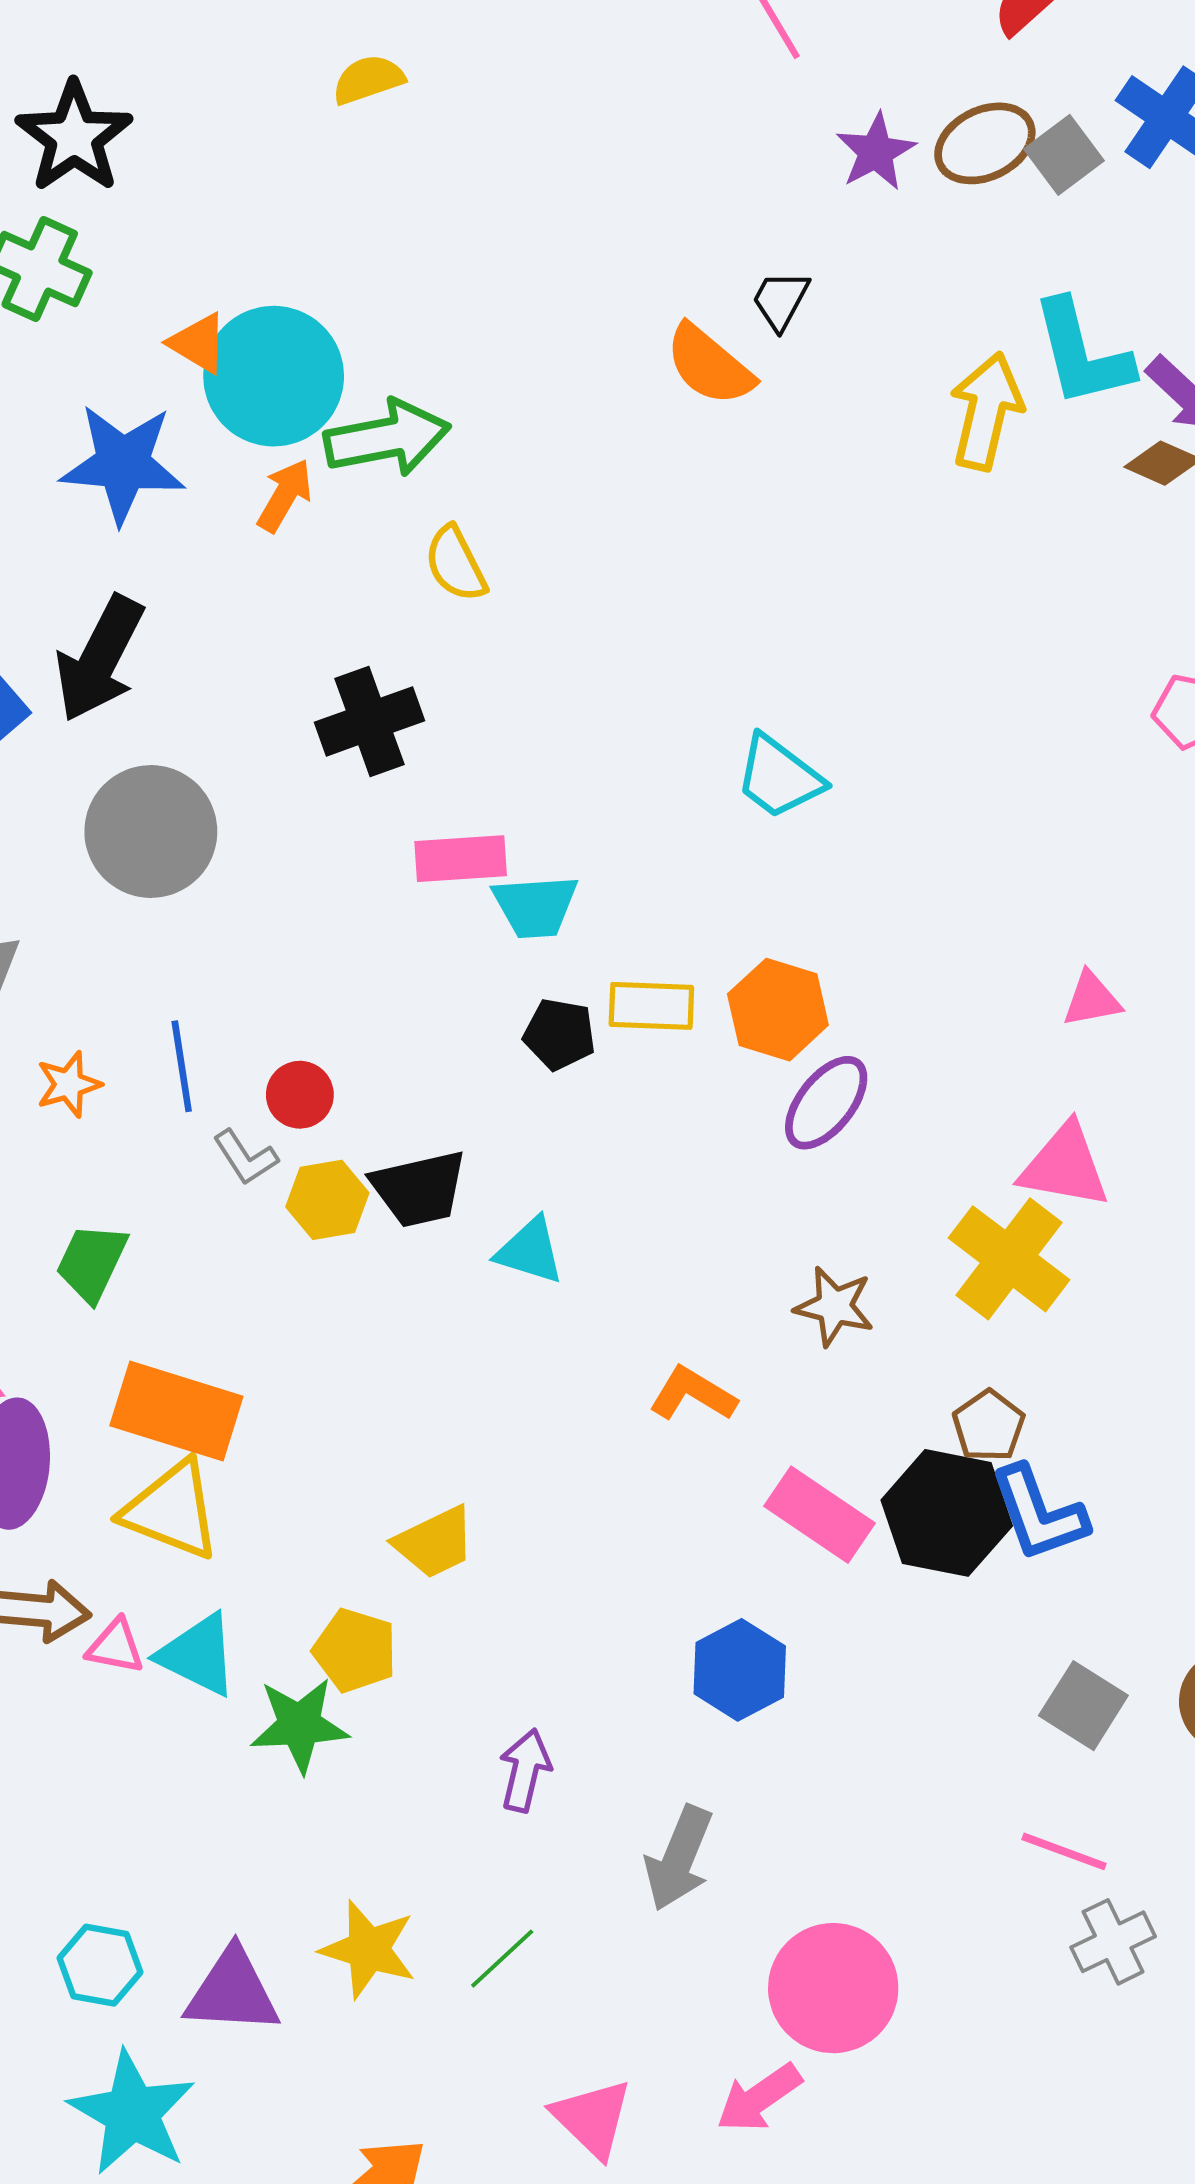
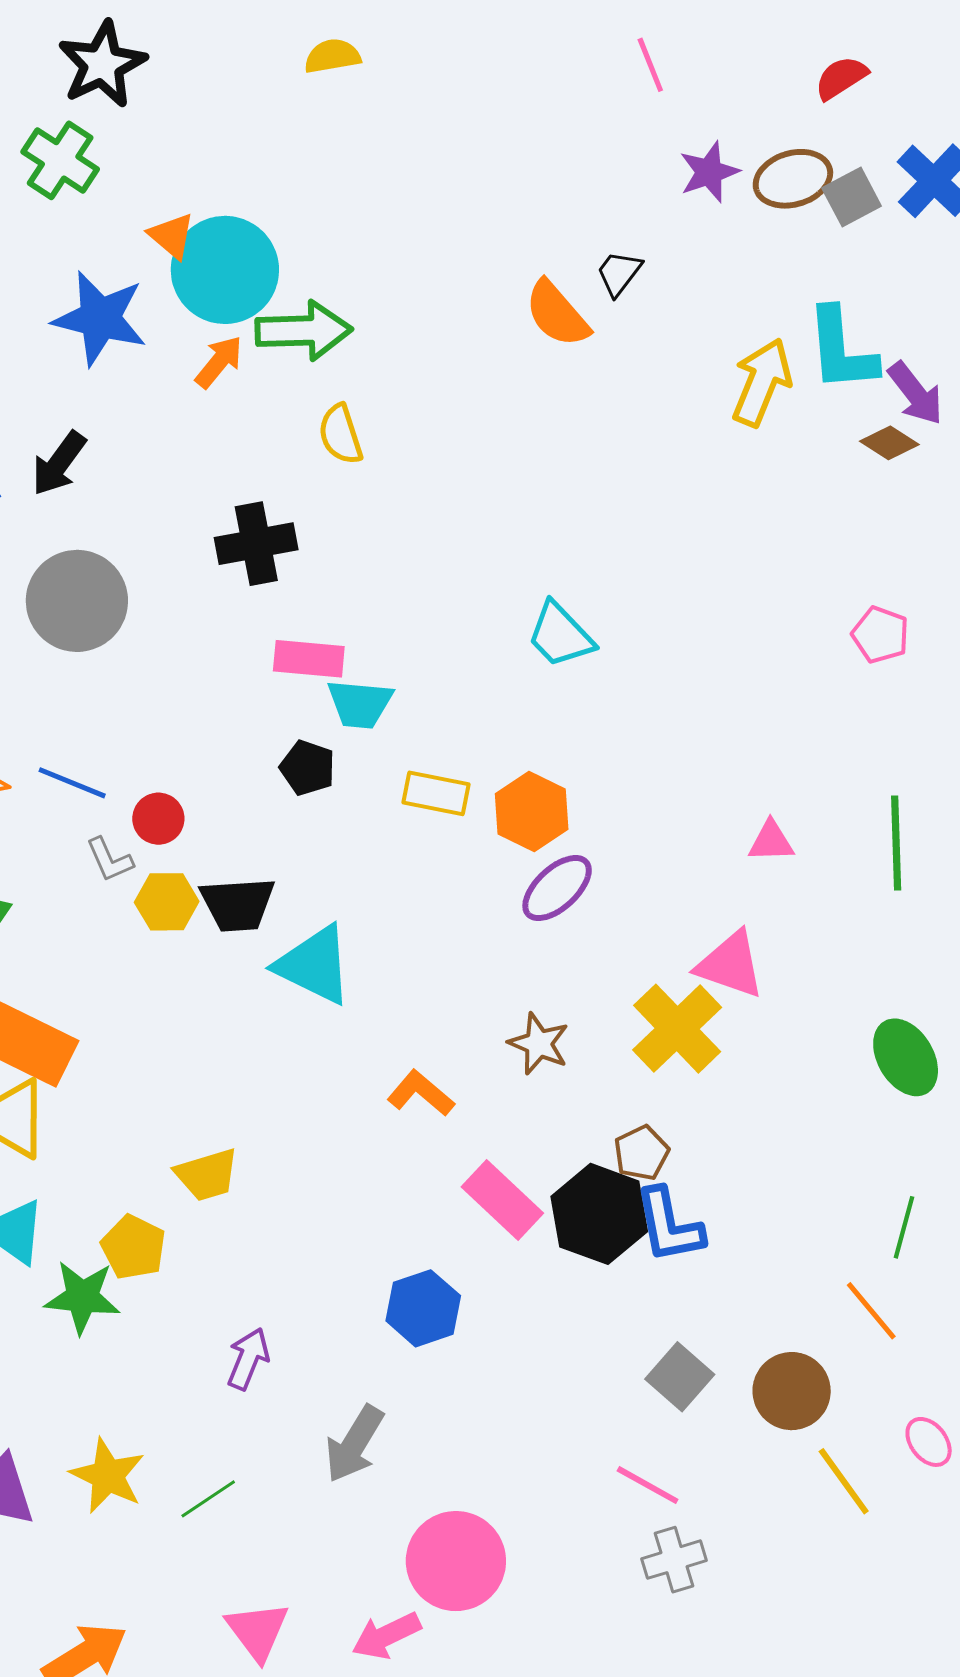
black arrow: (100, 659) -> (59, 463), size x0.7
black pentagon: (559, 1034) -> (307, 768), moved
blue line: (182, 1066) -> (72, 783), turned -68
cyan triangle: (530, 1251) -> (314, 965), size x1.5

